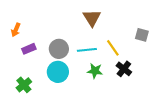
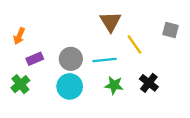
gray square: (142, 35) -> (170, 30), moved
yellow line: (113, 48) -> (134, 44), moved
green cross: (24, 85) -> (20, 84), moved

